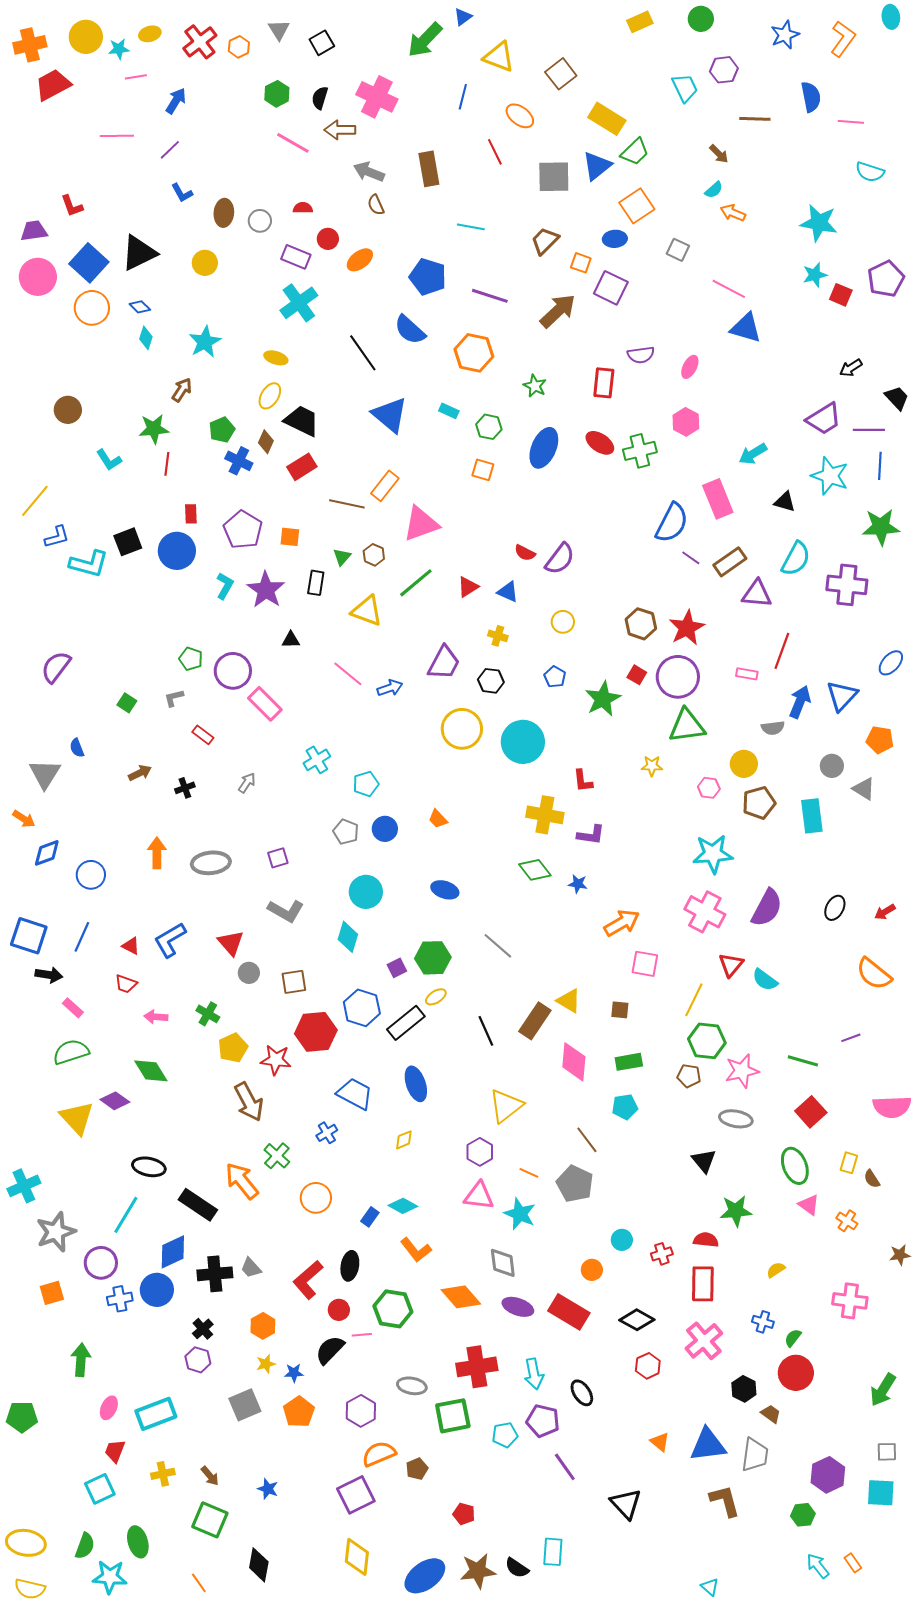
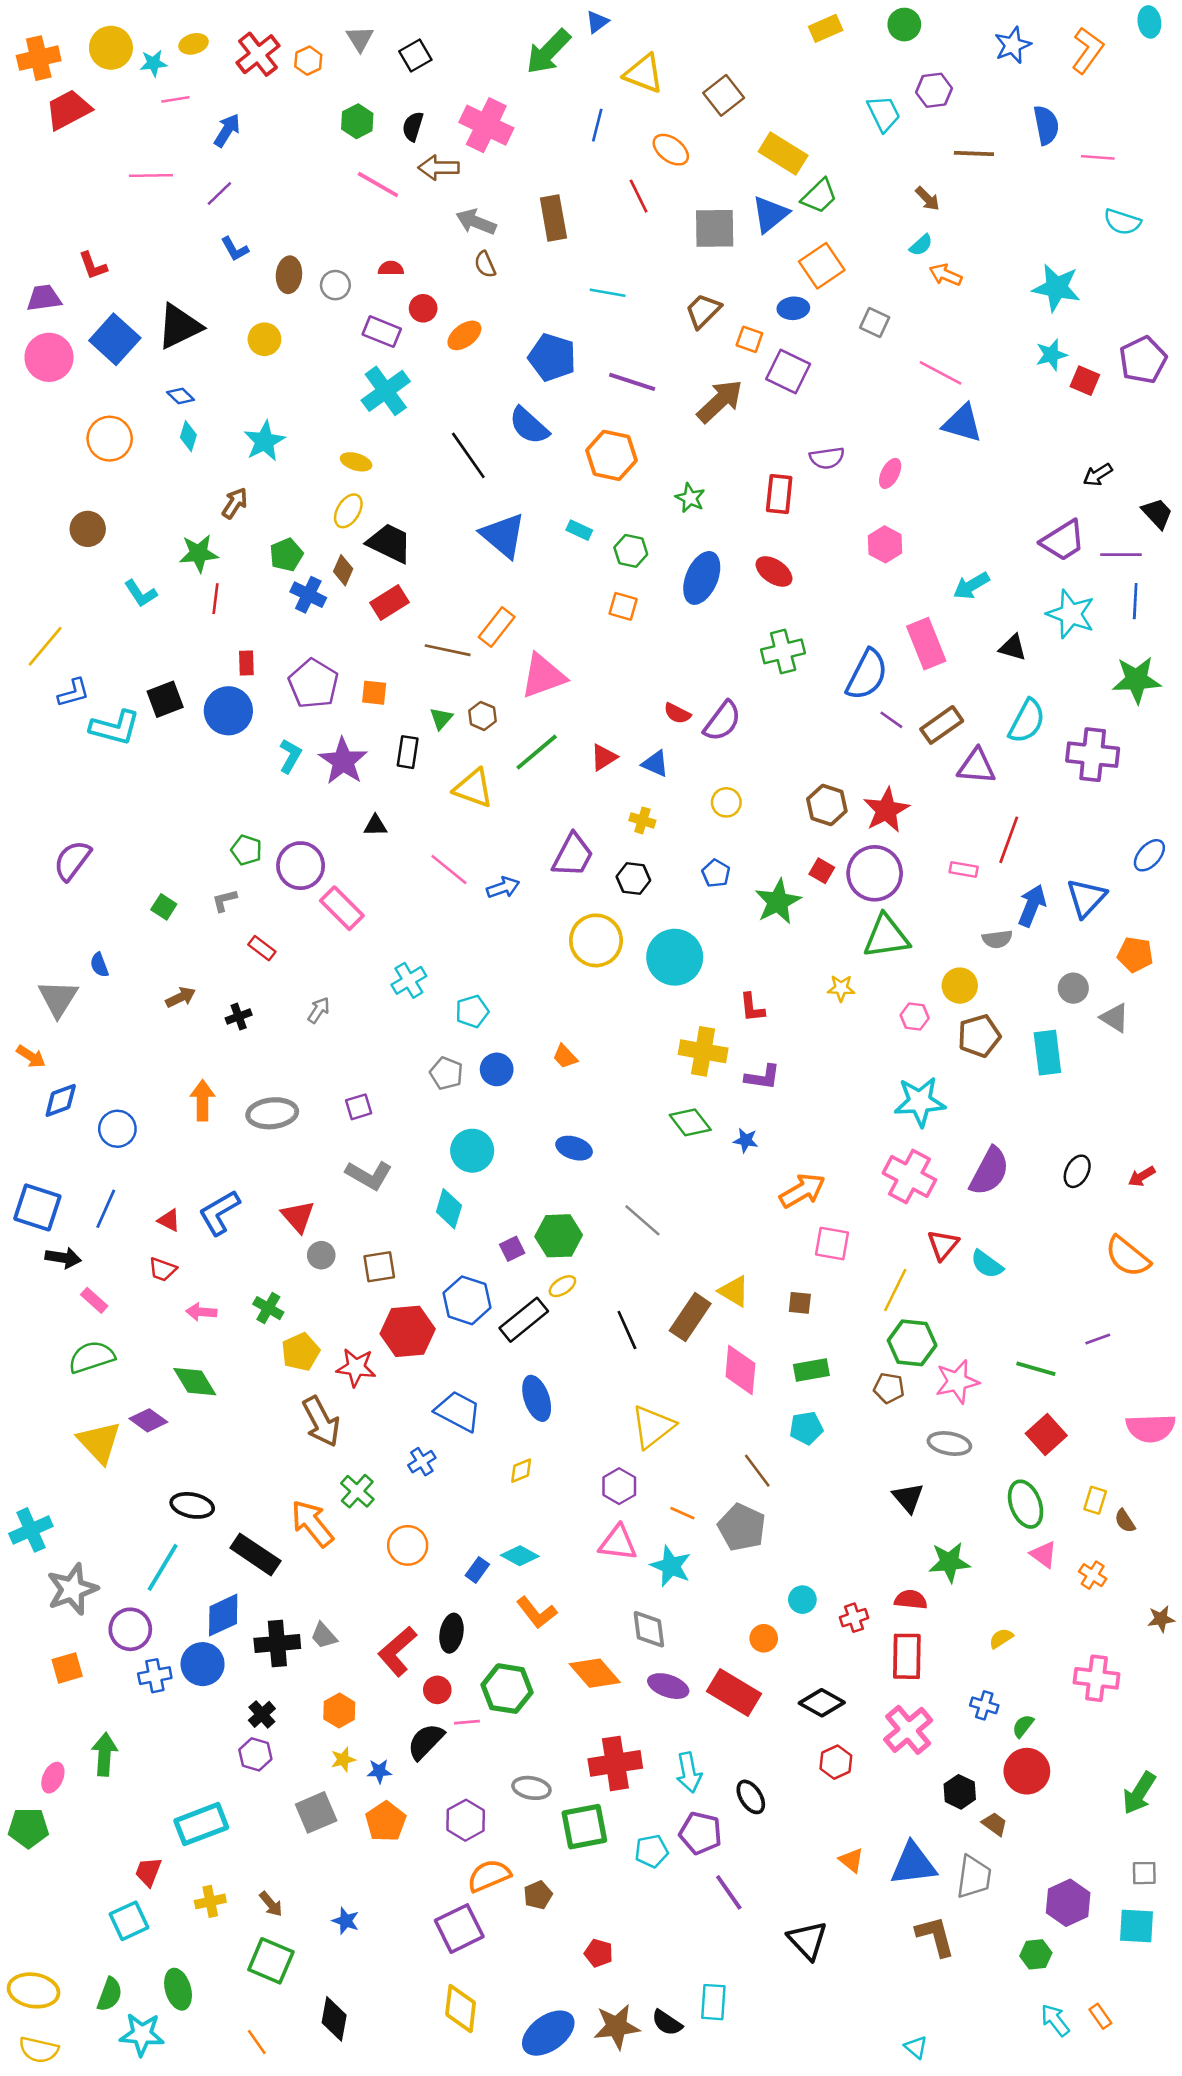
orange circle: (92, 308) -> (110, 439), moved
green cross: (640, 451) -> (783, 651), moved
pink ellipse: (109, 1408) -> (53, 1778), moved

